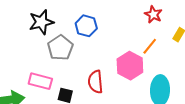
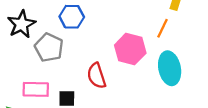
orange line: (150, 46) -> (162, 28), moved

